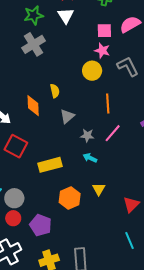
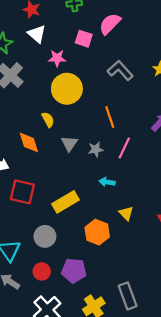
pink square: (104, 31) -> (84, 39), turned 35
pink star: (102, 51) -> (57, 58), moved
yellow circle: (92, 71) -> (67, 89), moved, size x1.4
gray star: (87, 136) -> (96, 149), moved
gray circle: (14, 198) -> (45, 236), moved

